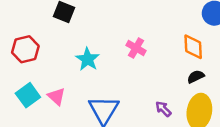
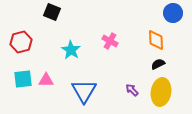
cyan square: (28, 95) -> (23, 79), turned 30
pink triangle: (56, 96) -> (46, 80), turned -42

